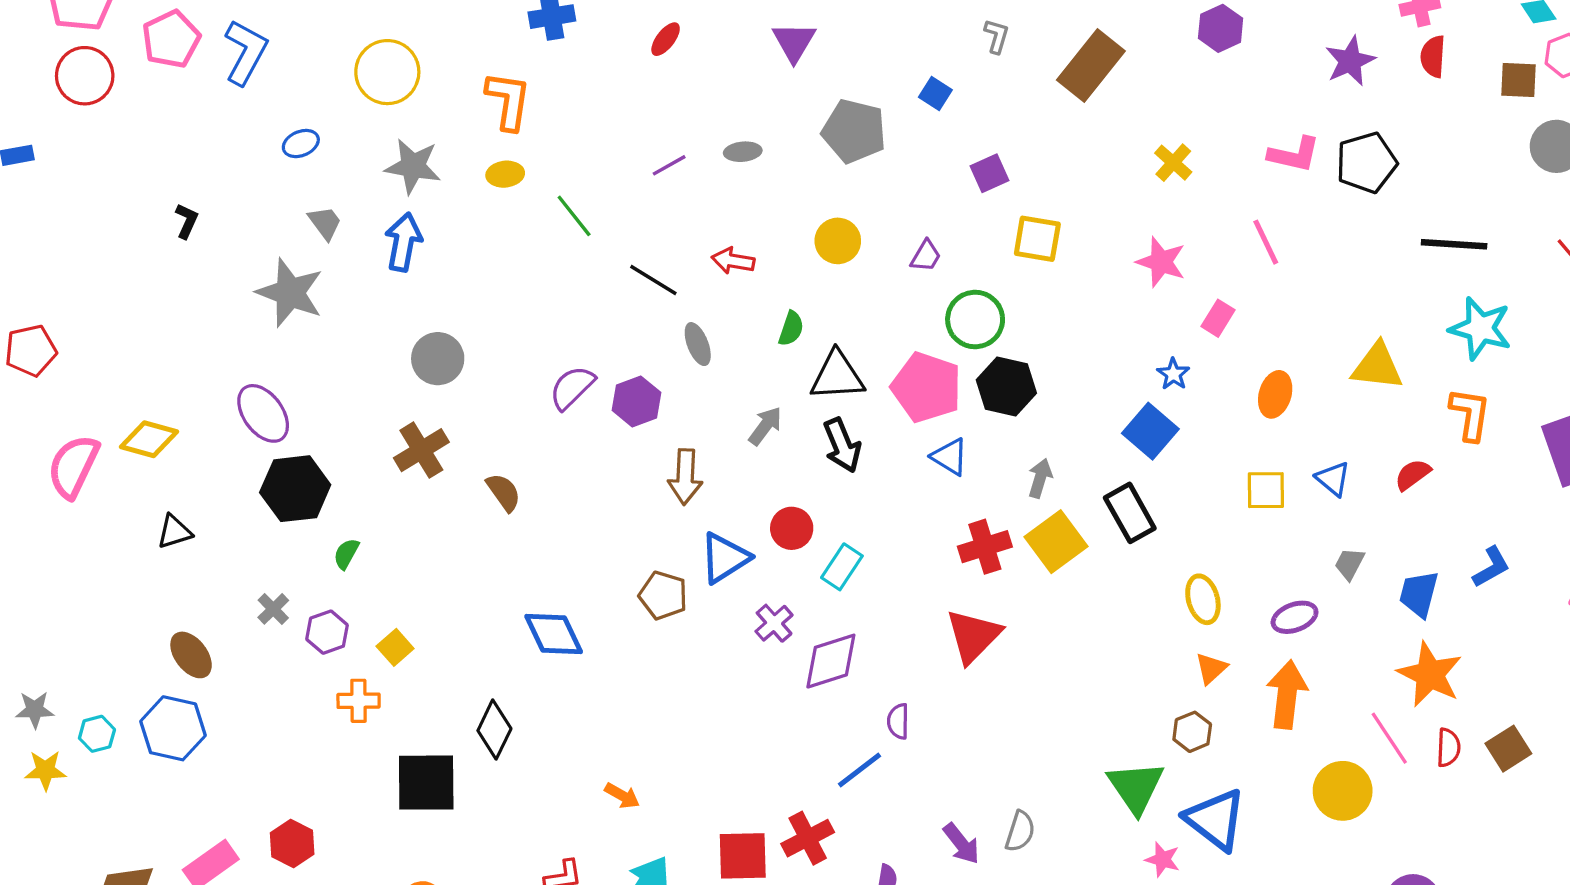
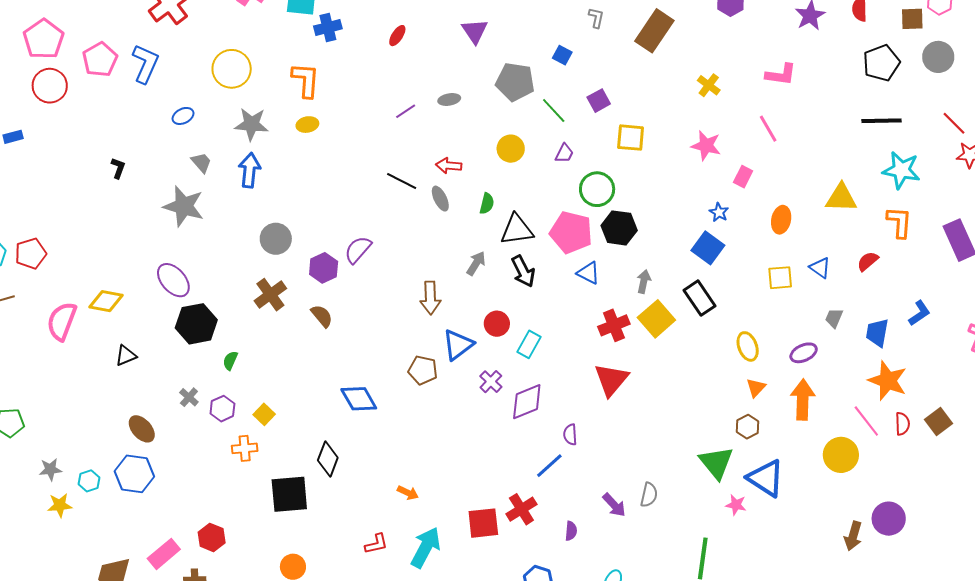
black pentagon: (1366, 163) -> (881, 63), moved
green line: (574, 216) -> (554, 111), moved
gray ellipse: (698, 344) -> (440, 199), moved
purple hexagon: (637, 401) -> (324, 268), moved

